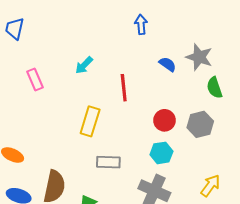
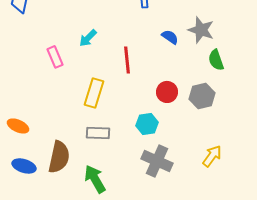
pink rectangle: (35, 80) -> (55, 57), moved
cyan hexagon: (161, 153) -> (147, 124), moved
gray rectangle: (108, 162) -> (98, 133), moved

